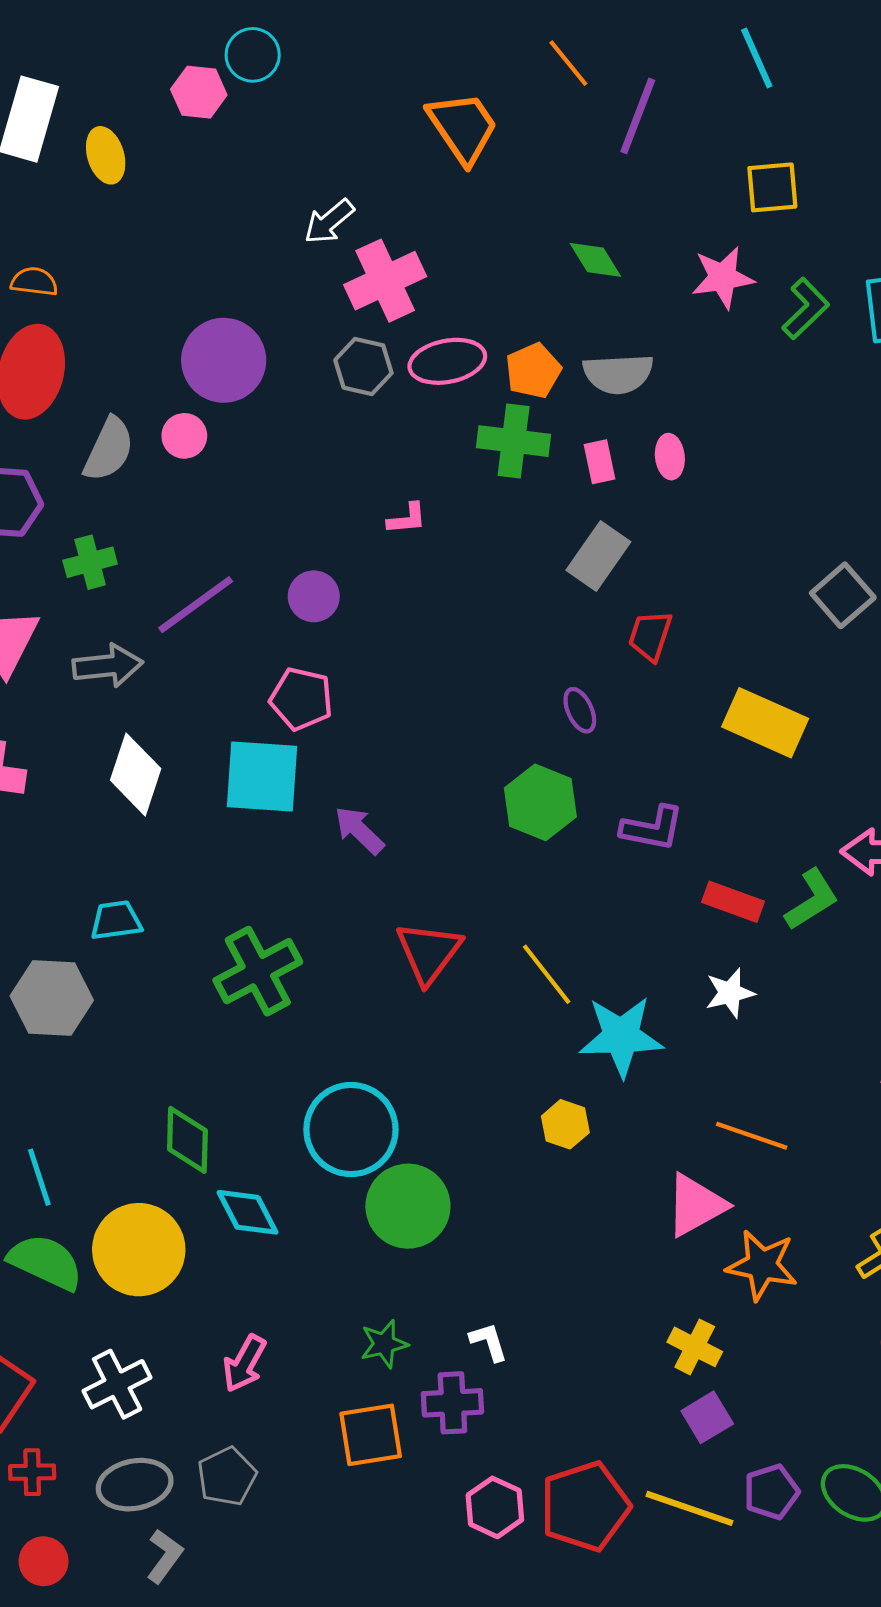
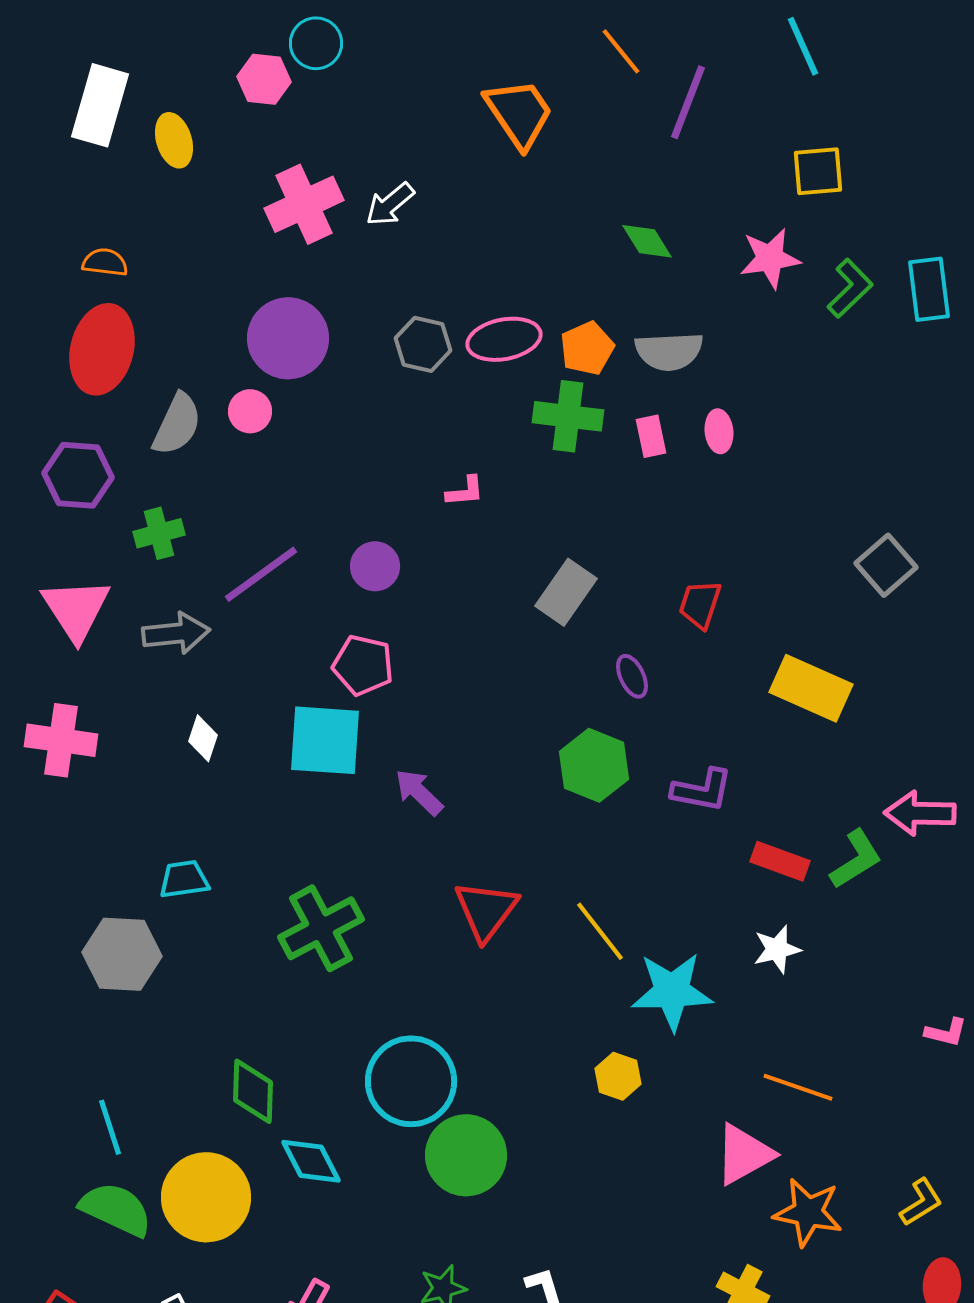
pink cross: (385, 281) -> (304, 204), moved
gray rectangle: (598, 556) -> (566, 592), moved
white diamond: (136, 774) -> (203, 738), size x0.6

